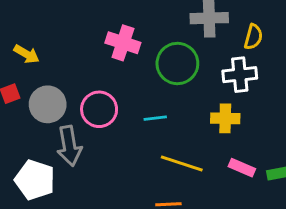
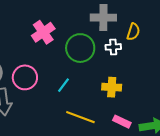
pink cross: (123, 43) -> (43, 32), turned 35
white cross: (240, 75) -> (113, 47), moved, size x0.7
cyan line: (155, 118) -> (63, 85), turned -49

